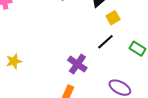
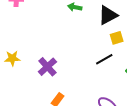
purple cross: (77, 64) -> (47, 67), moved

